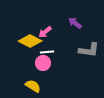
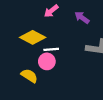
pink arrow: (45, 32) -> (51, 11), moved
yellow semicircle: (33, 86) -> (29, 76), moved

